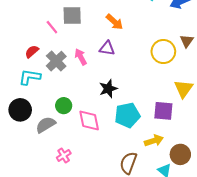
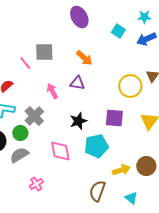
gray cross: (56, 61) -> (34, 116), moved
green circle: (64, 106) -> (20, 133), moved
purple square: (163, 111) -> (114, 118), moved
brown circle: (180, 154) -> (146, 166), moved

